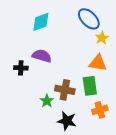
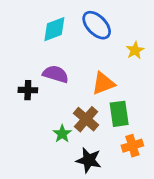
blue ellipse: (89, 19) -> (97, 25), moved
orange triangle: (98, 63) -> (103, 83), moved, turned -30
brown cross: (65, 90) -> (86, 119), turned 30

